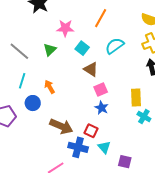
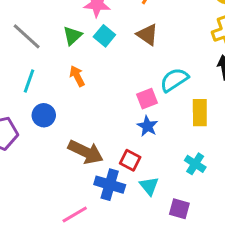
cyan semicircle: (115, 46) -> (174, 80), moved
cyan square: (82, 48) -> (104, 36), moved
brown triangle: (91, 69) -> (147, 35), moved
orange arrow: (50, 87) -> (77, 76), moved
cyan cross: (144, 116) -> (195, 164), moved

